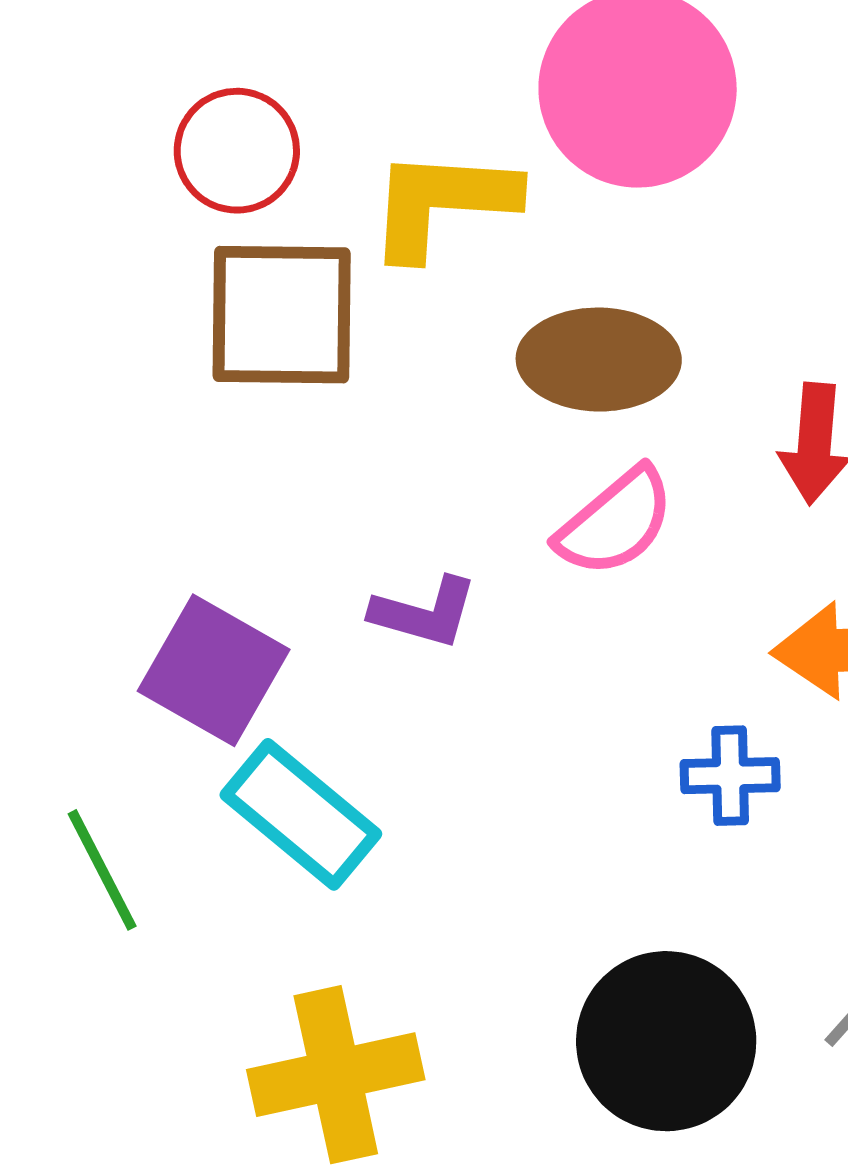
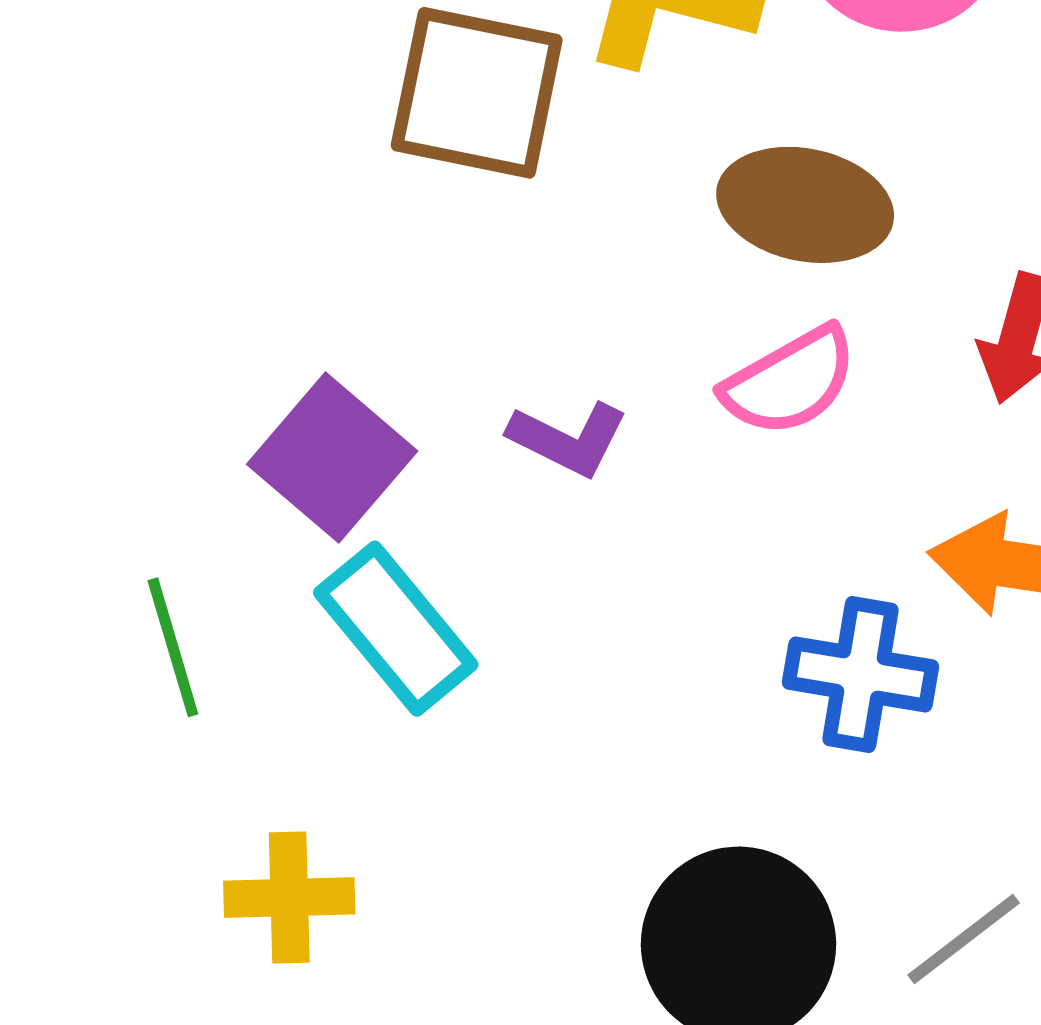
blue cross: (730, 776) -> (861, 675), size x1.4
yellow cross: (336, 1075) -> (289, 898), moved, size x0.7

